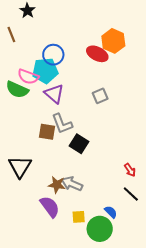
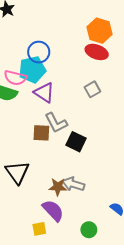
red ellipse: (97, 54) -> (97, 52), moved
yellow square: (79, 217) -> (39, 229), moved
green circle: (100, 229) -> (89, 230), moved, size x0.6

